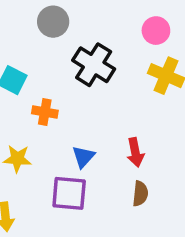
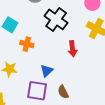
red arrow: (135, 152) -> (73, 49), moved
brown semicircle: (140, 194) -> (63, 92), moved, turned 144

